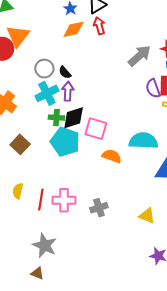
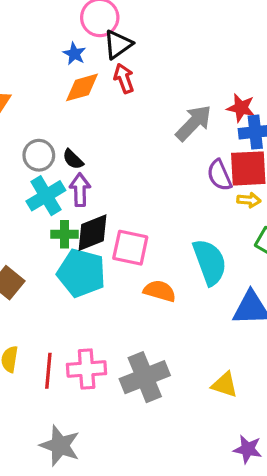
cyan semicircle: (143, 141) -> (210, 262), turned 72
gray cross: (99, 208) -> (145, 377), size x1.6

